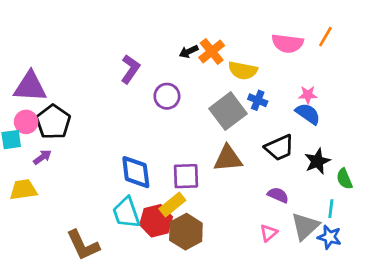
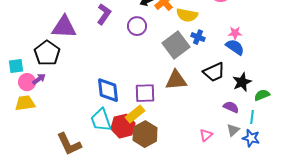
purple triangle: (30, 87) -> (64, 27), moved
purple circle: (167, 96) -> (137, 26), moved
pink circle: (26, 122) -> (27, 82), moved
green semicircle: (344, 179) -> (262, 95), turned 91
purple semicircle: (278, 195) -> (231, 107), moved
gray triangle: (305, 226) -> (233, 130), size x0.6

